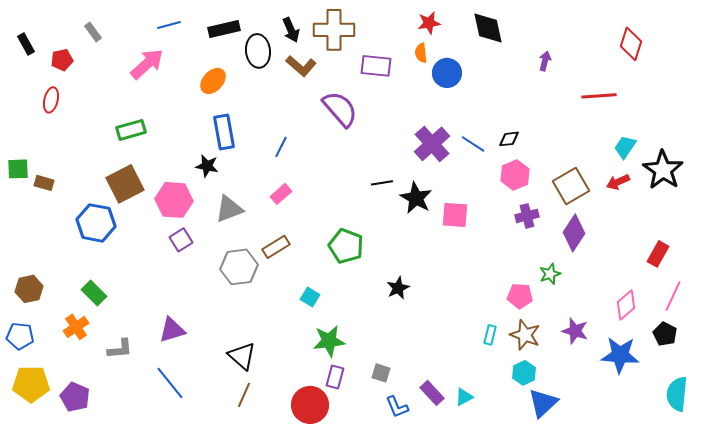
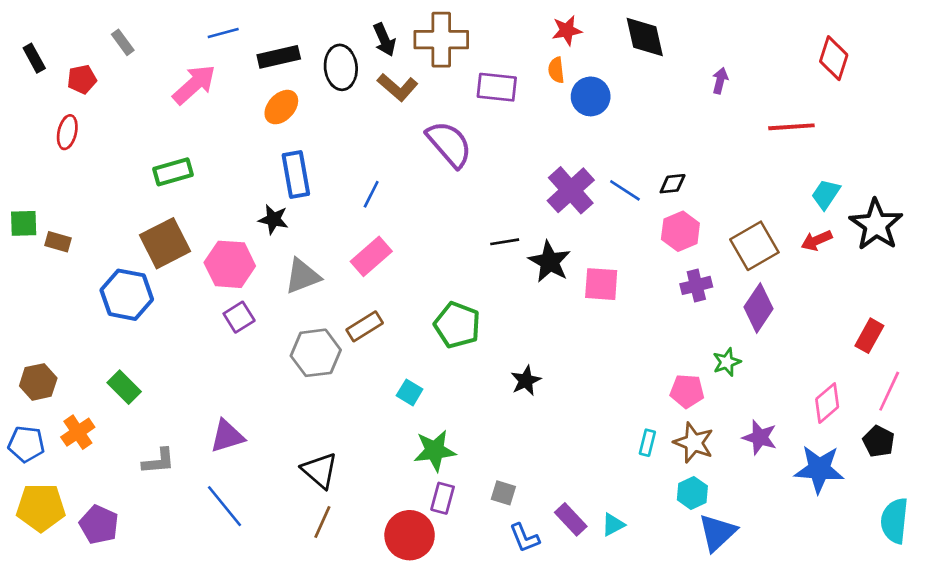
black rectangle: (224, 29) -> (279, 57), moved
pink rectangle: (281, 194) -> (371, 256), size x1.4
orange cross: (76, 327) -> (78, 432), moved

